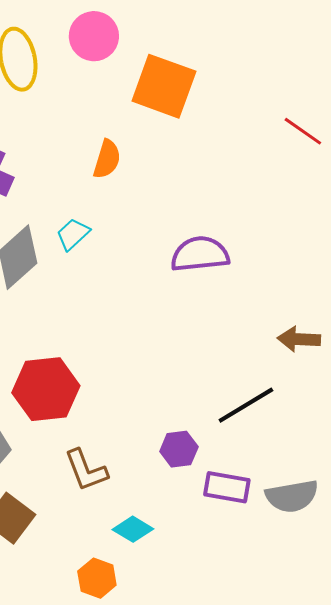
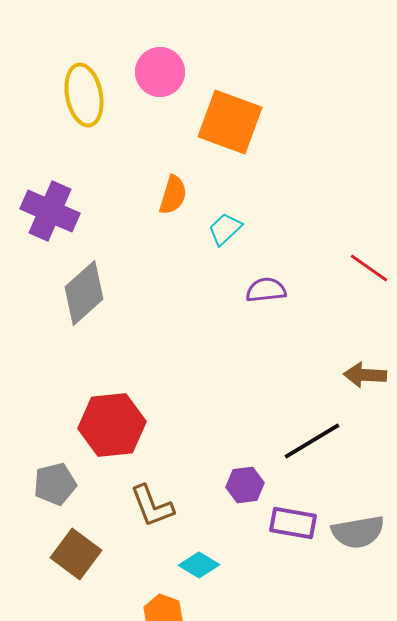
red line: (303, 131) -> (369, 268), moved
cyan trapezoid: (73, 234) -> (225, 229), moved
purple semicircle: (200, 254) -> (266, 290), size x0.7

